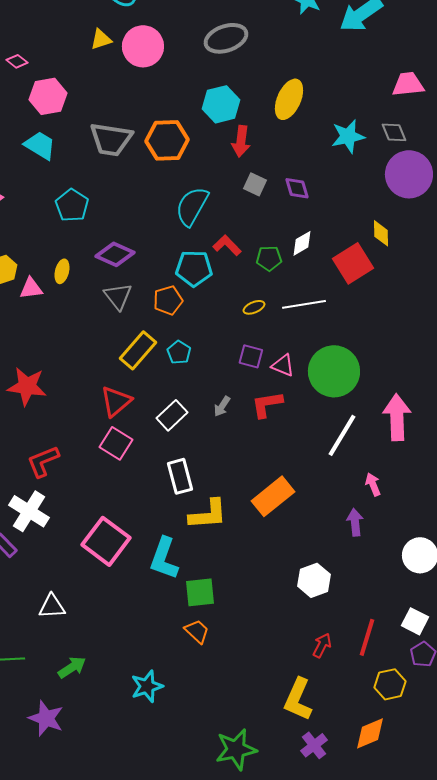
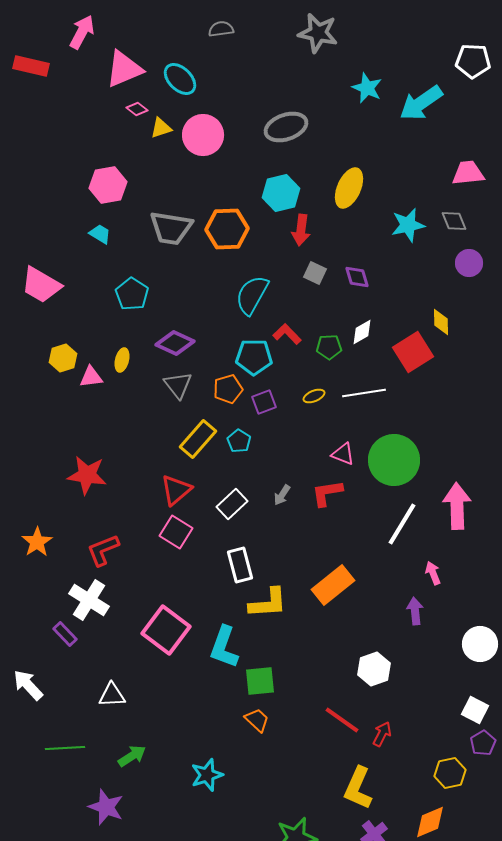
pink diamond: (17, 61) -> (137, 109), moved
cyan trapezoid: (40, 145) -> (100, 234), size x0.7
purple circle: (409, 174) -> (469, 263), size x0.6
purple square: (251, 356) -> (264, 402), moved, turned -35
red line: (367, 637) -> (342, 720), moved, turned -72

